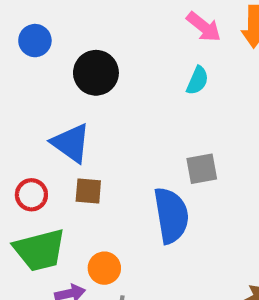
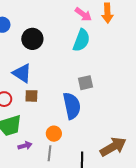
cyan semicircle: (197, 81) -> (81, 40), size x1.6
orange circle: (104, 268) -> (54, 134), moved

